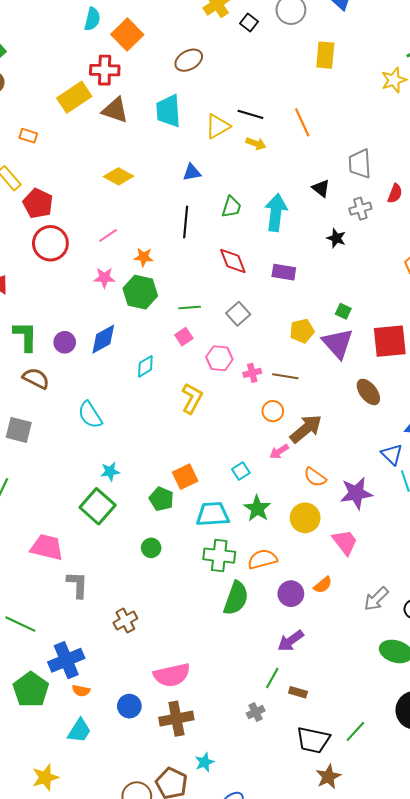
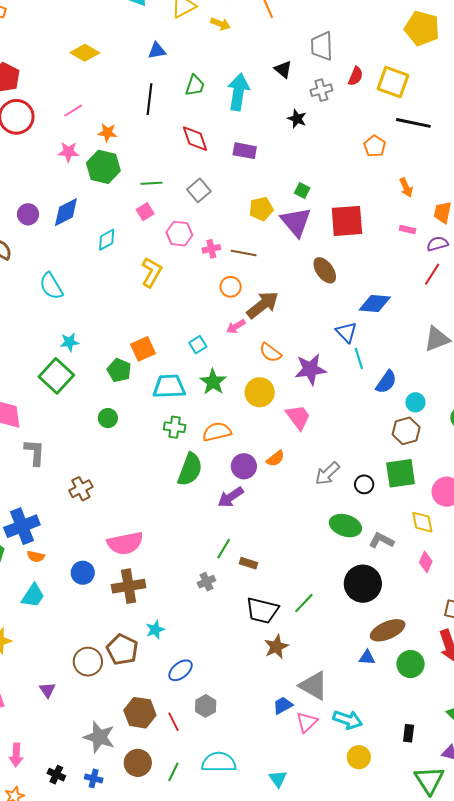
green cross: (219, 556) -> (175, 427), size x0.7
purple arrow: (291, 641) -> (231, 497), moved

